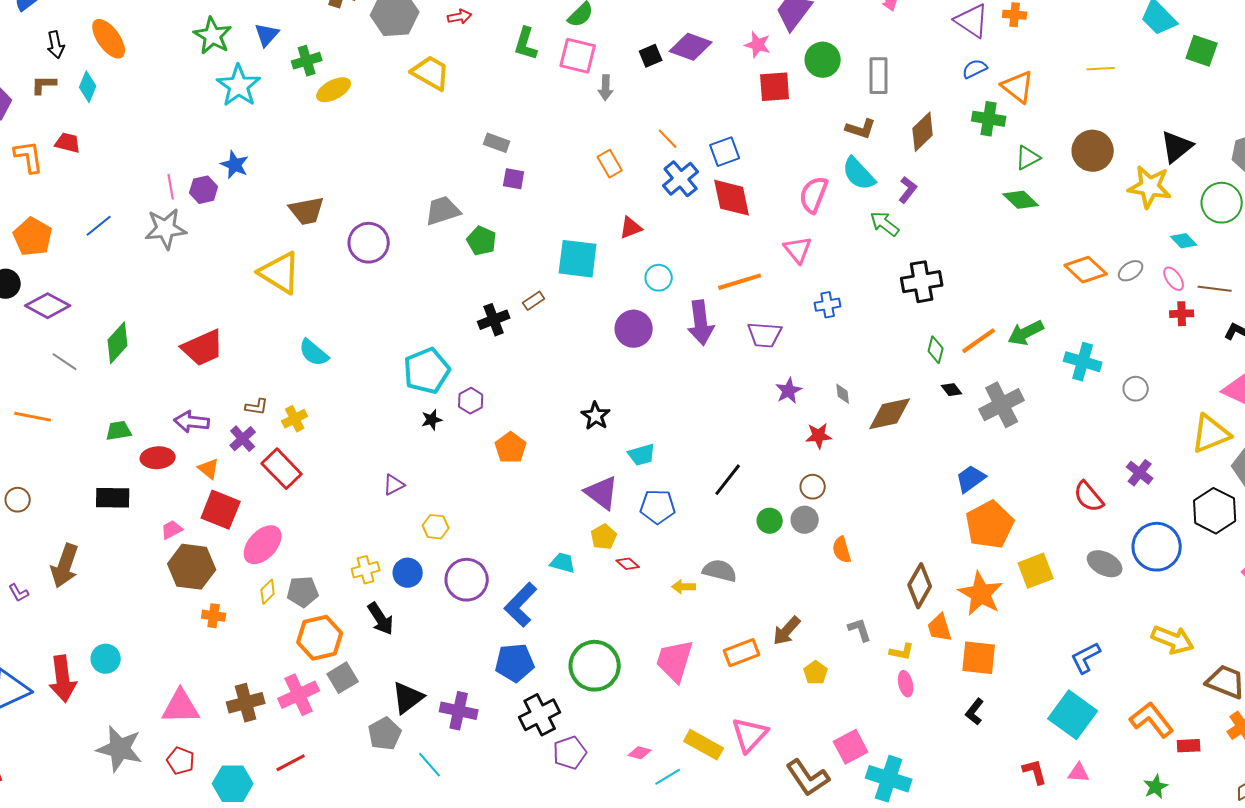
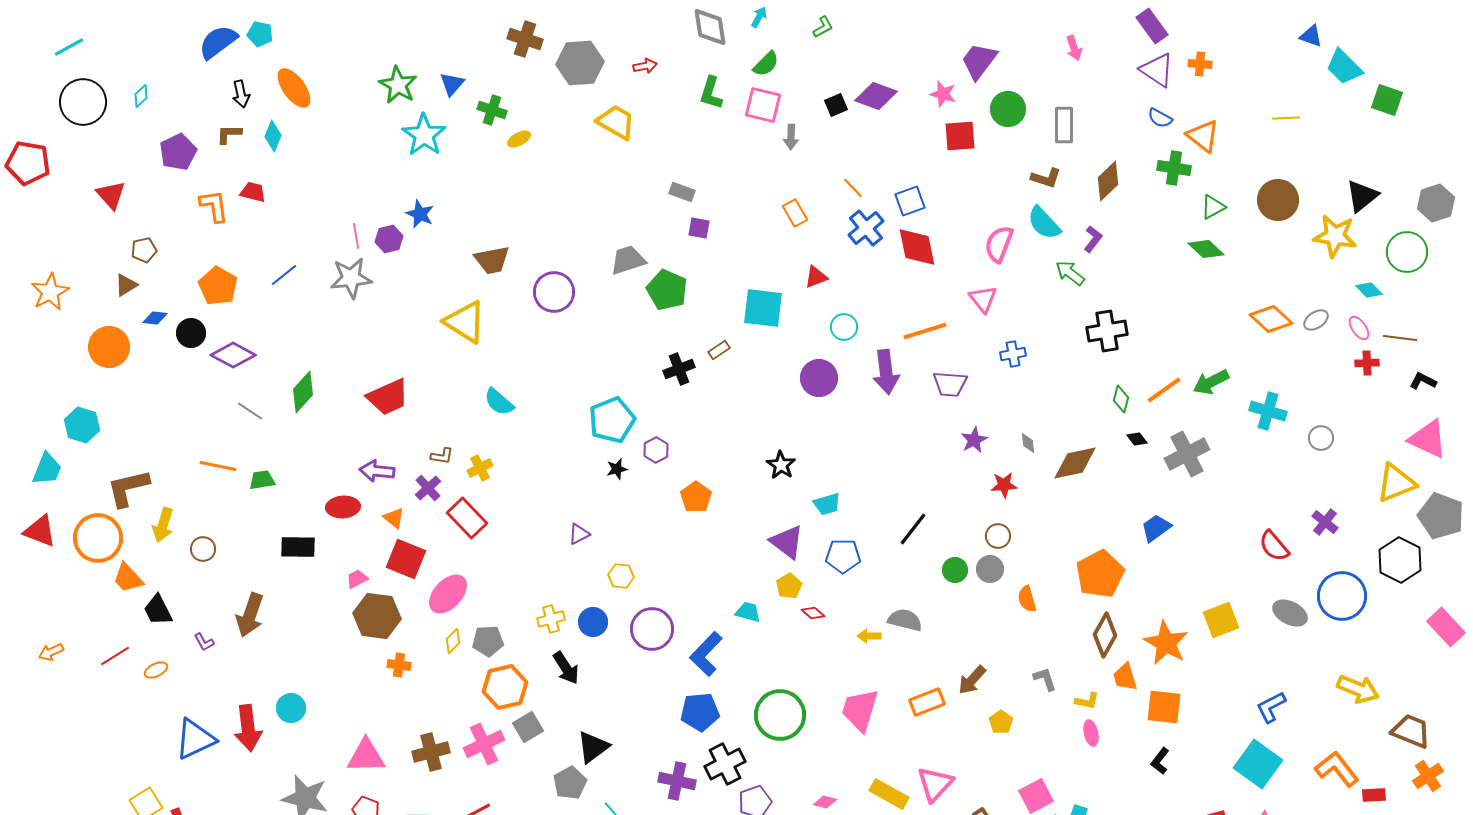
green cross: (307, 61) -> (492, 110), turned 36
blue semicircle: (975, 69) -> (1160, 118), turned -125
yellow ellipse: (334, 90) -> (519, 139), size x0.7
green pentagon: (482, 241) -> (667, 290), size x1.4
green trapezoid: (119, 431) -> (262, 480), moved
orange pentagon: (990, 525) -> (1100, 574), moved
purple cross: (459, 711) -> (677, 781), moved

